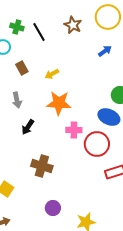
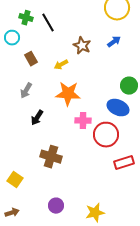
brown star: (73, 25) -> (82, 46), moved
gray arrow: (17, 100) -> (26, 91), turned 42
purple circle: (53, 208) -> (56, 206), moved

